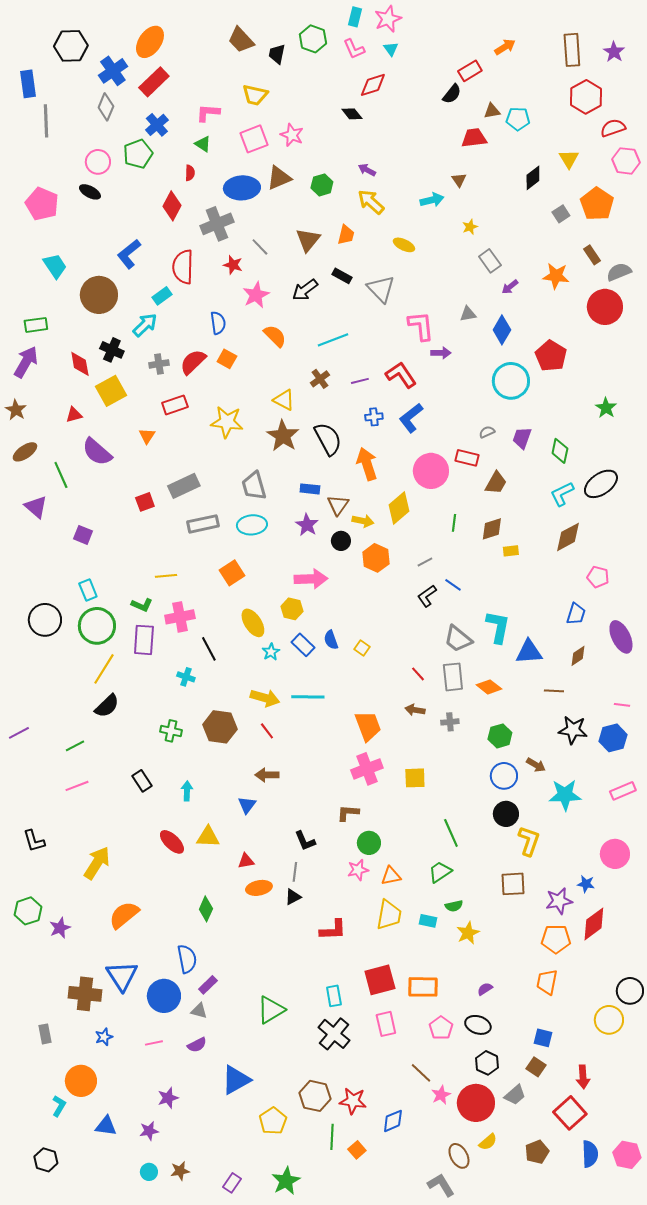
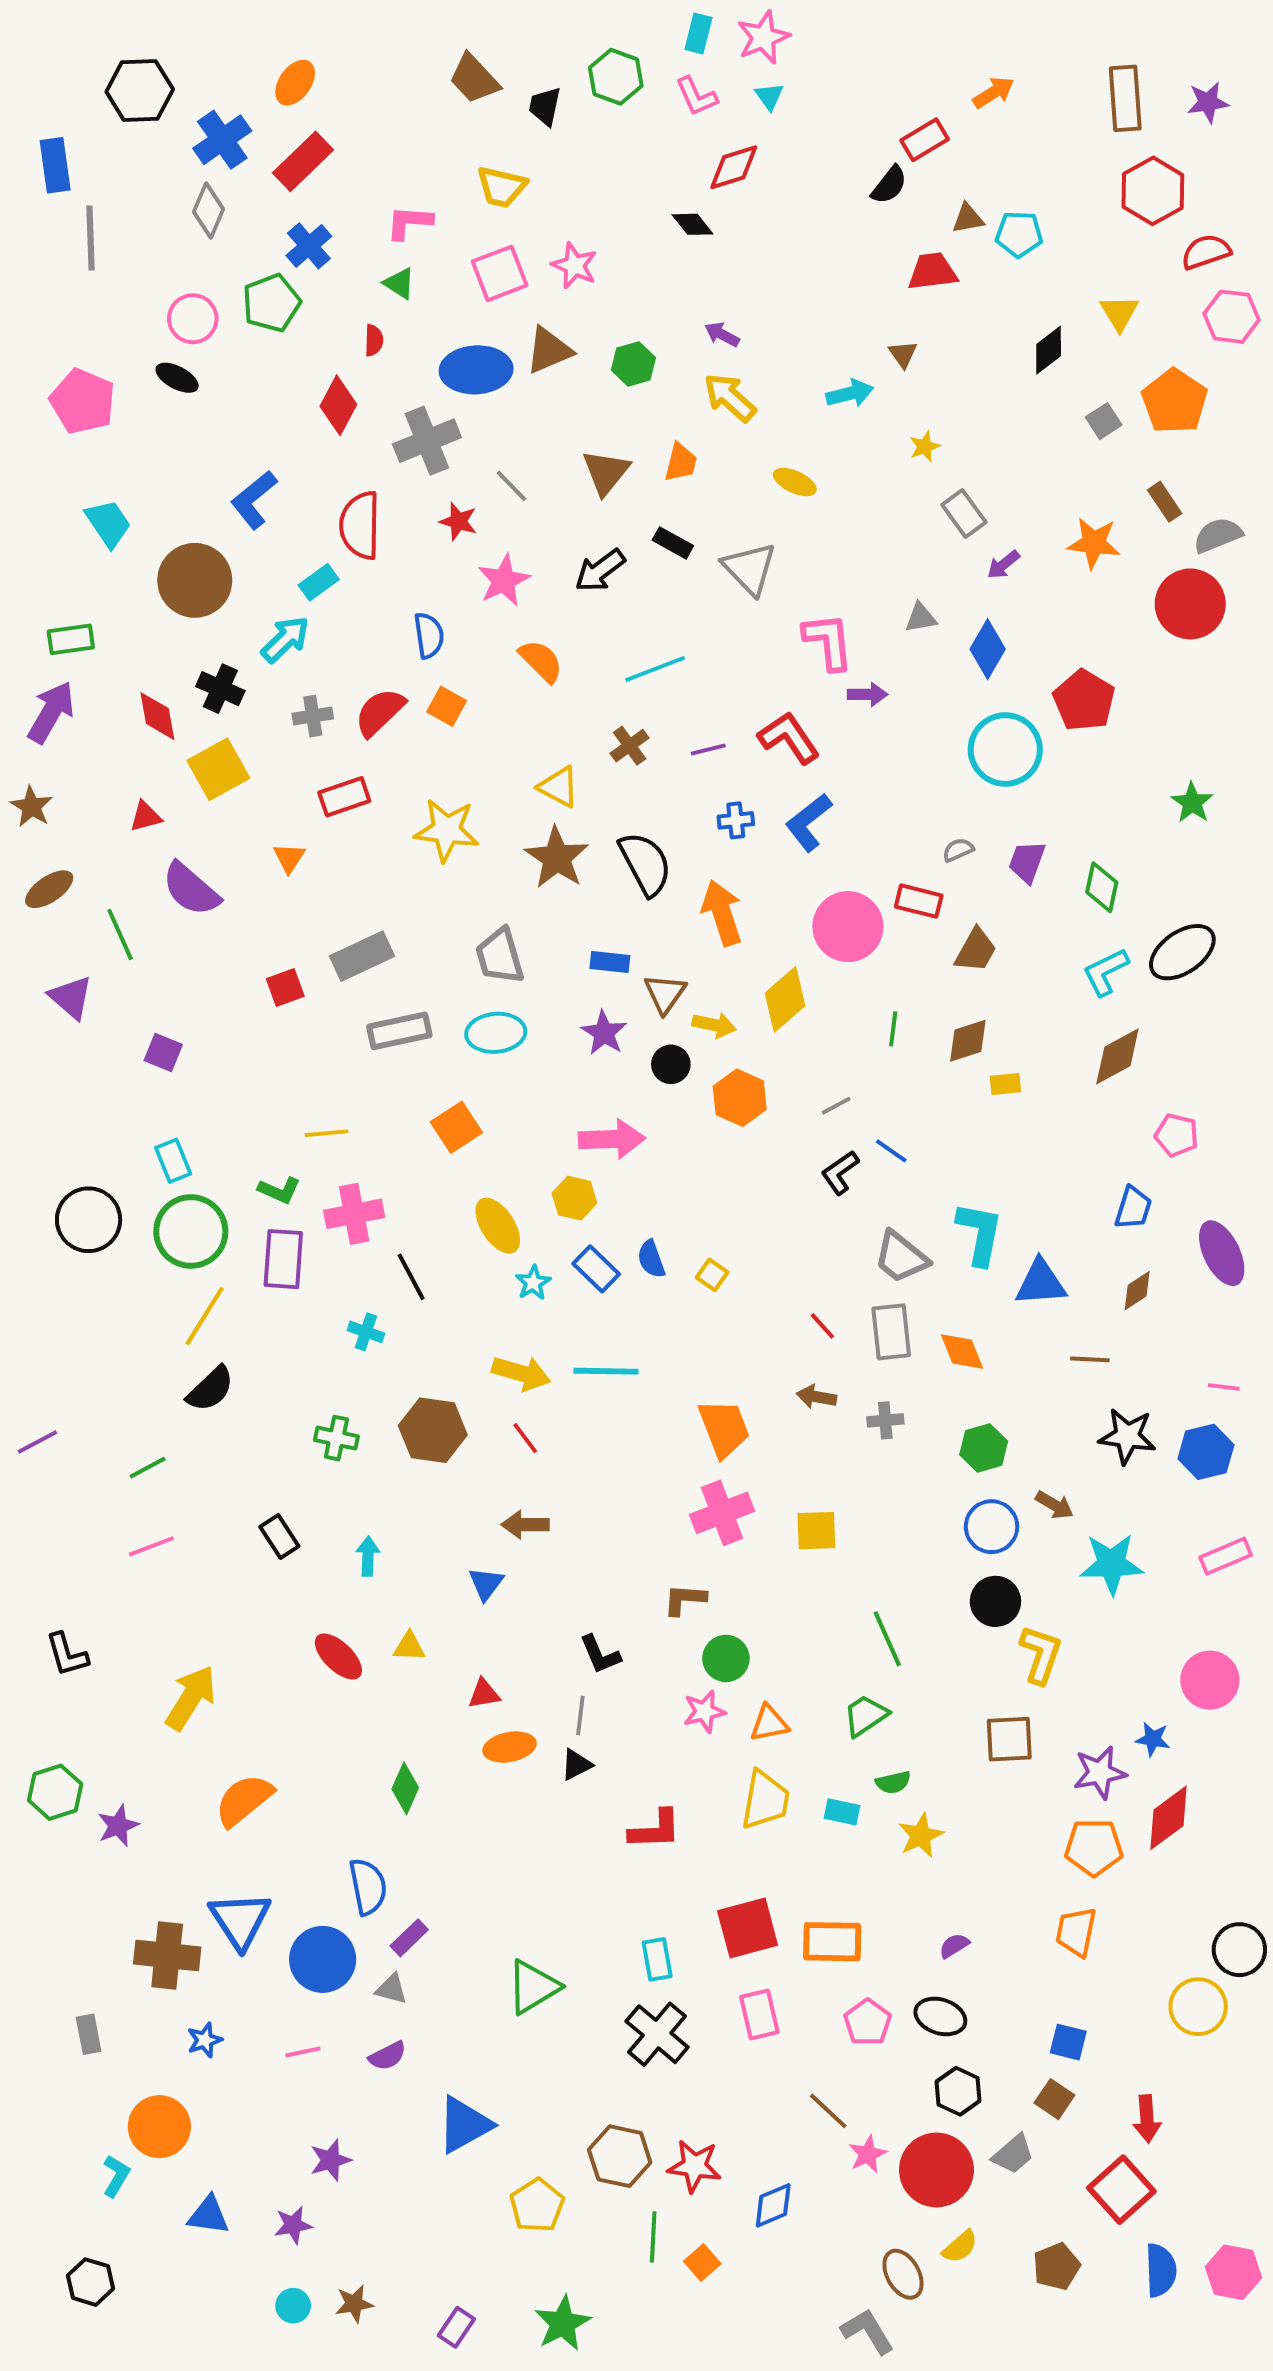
orange ellipse: (150, 42) -> (295, 83), size x0.7
purple star: (614, 52) -> (1208, 102), turned 30
orange diamond: (489, 687) -> (962, 1352), turned 30
yellow triangle: (208, 837) -> (409, 1647), size x0.7

